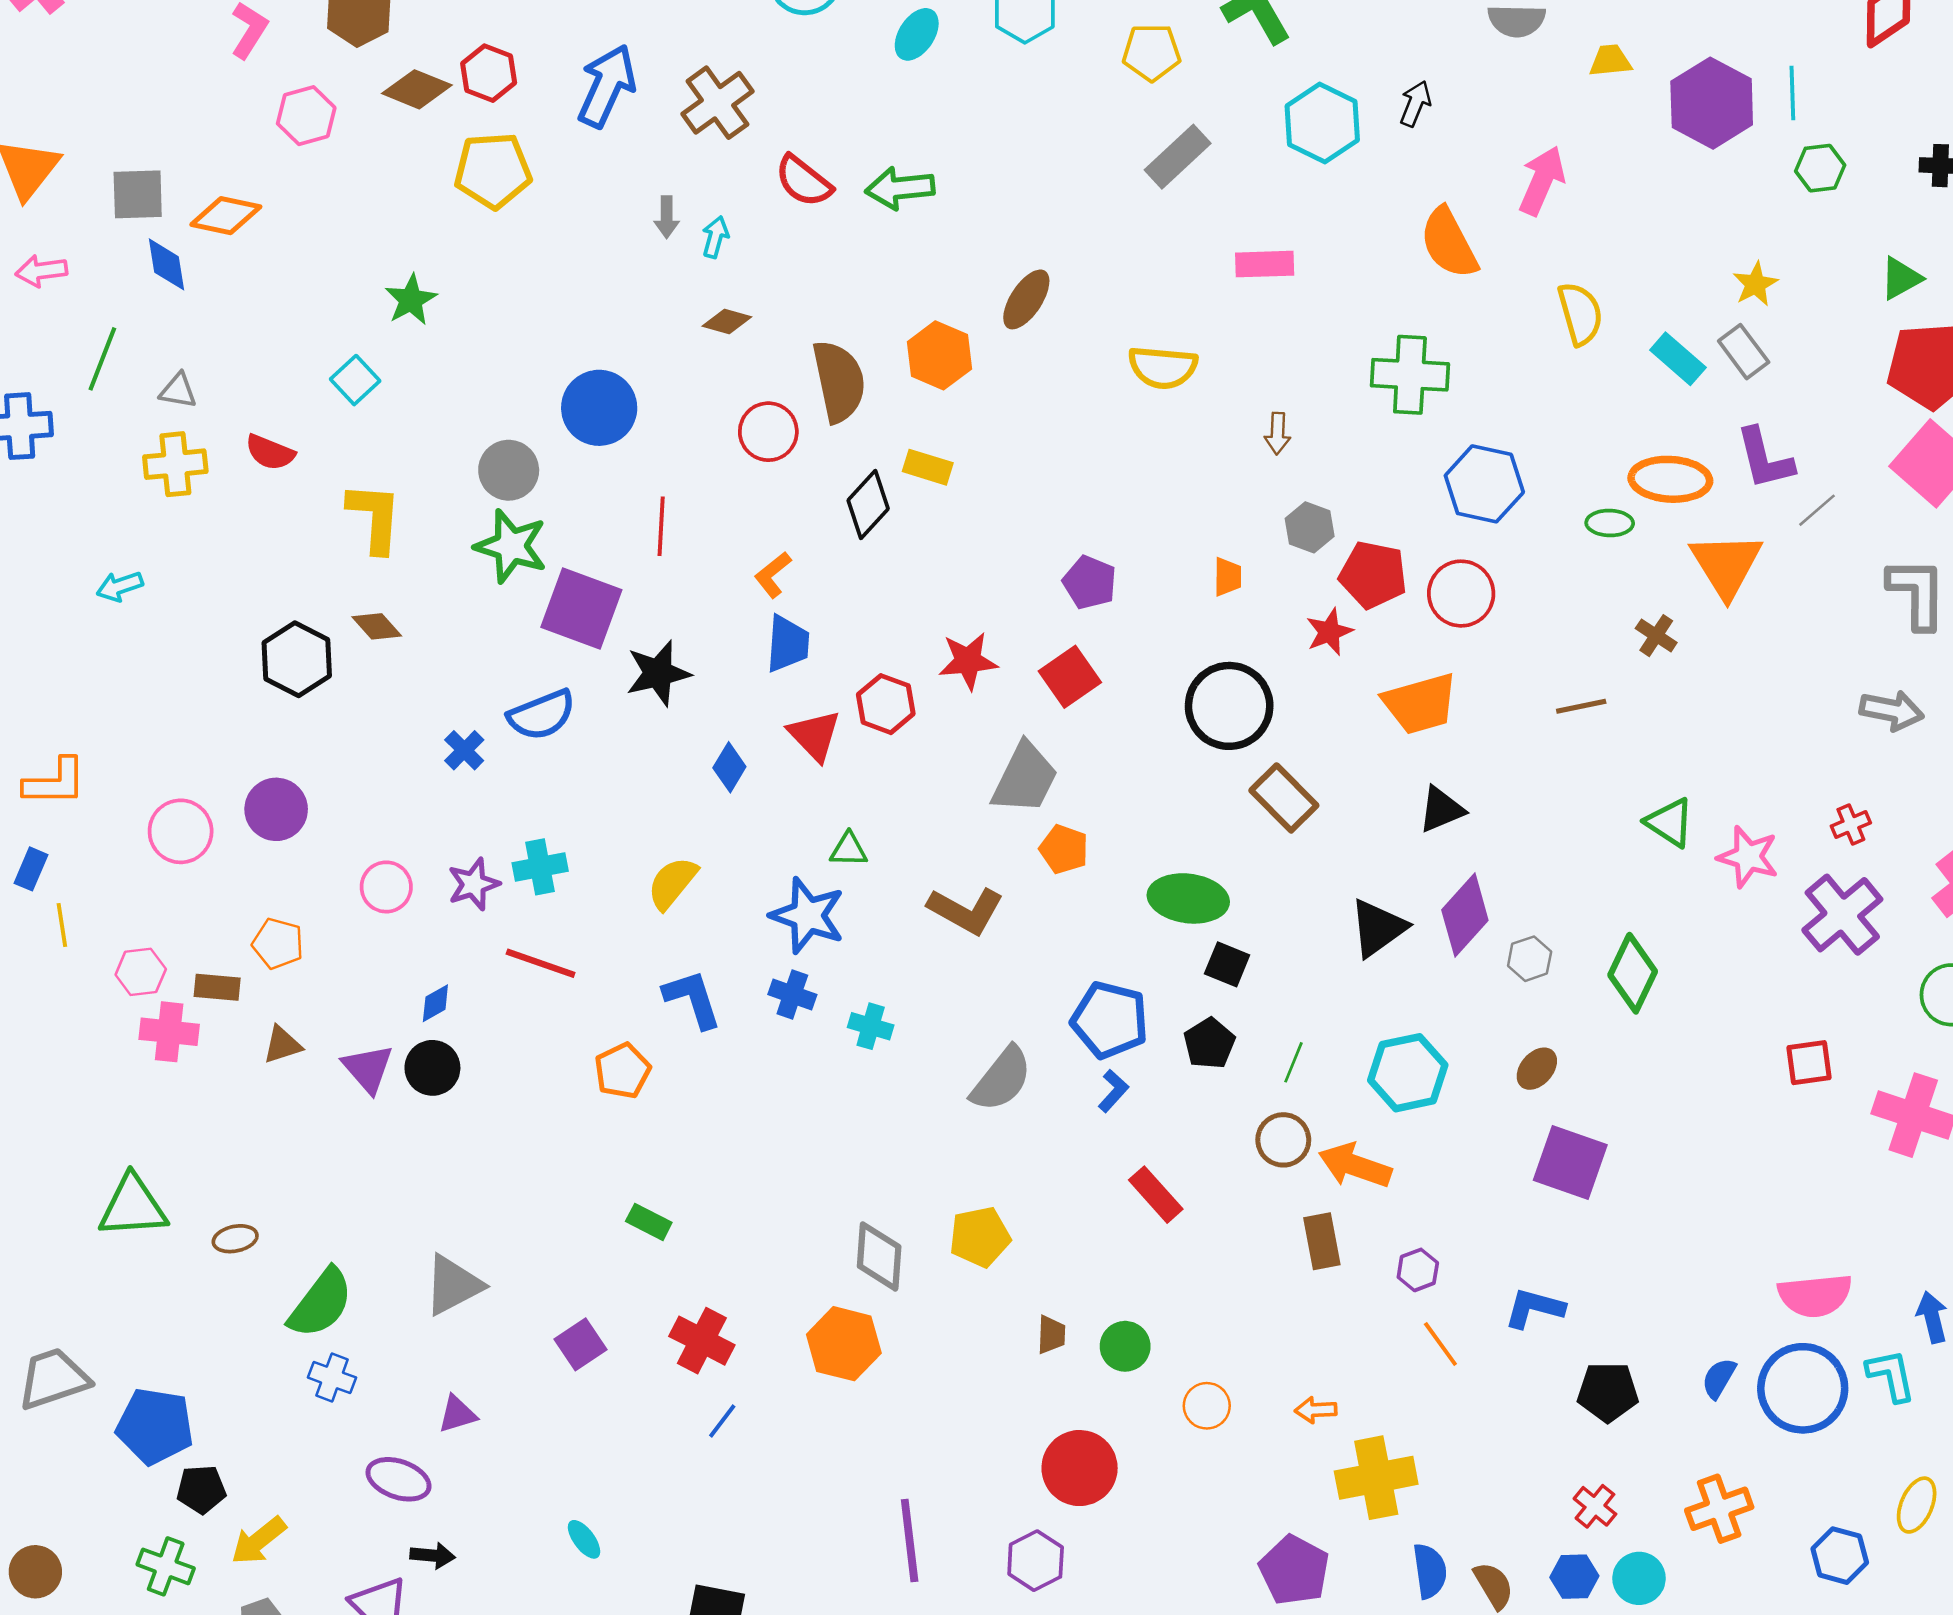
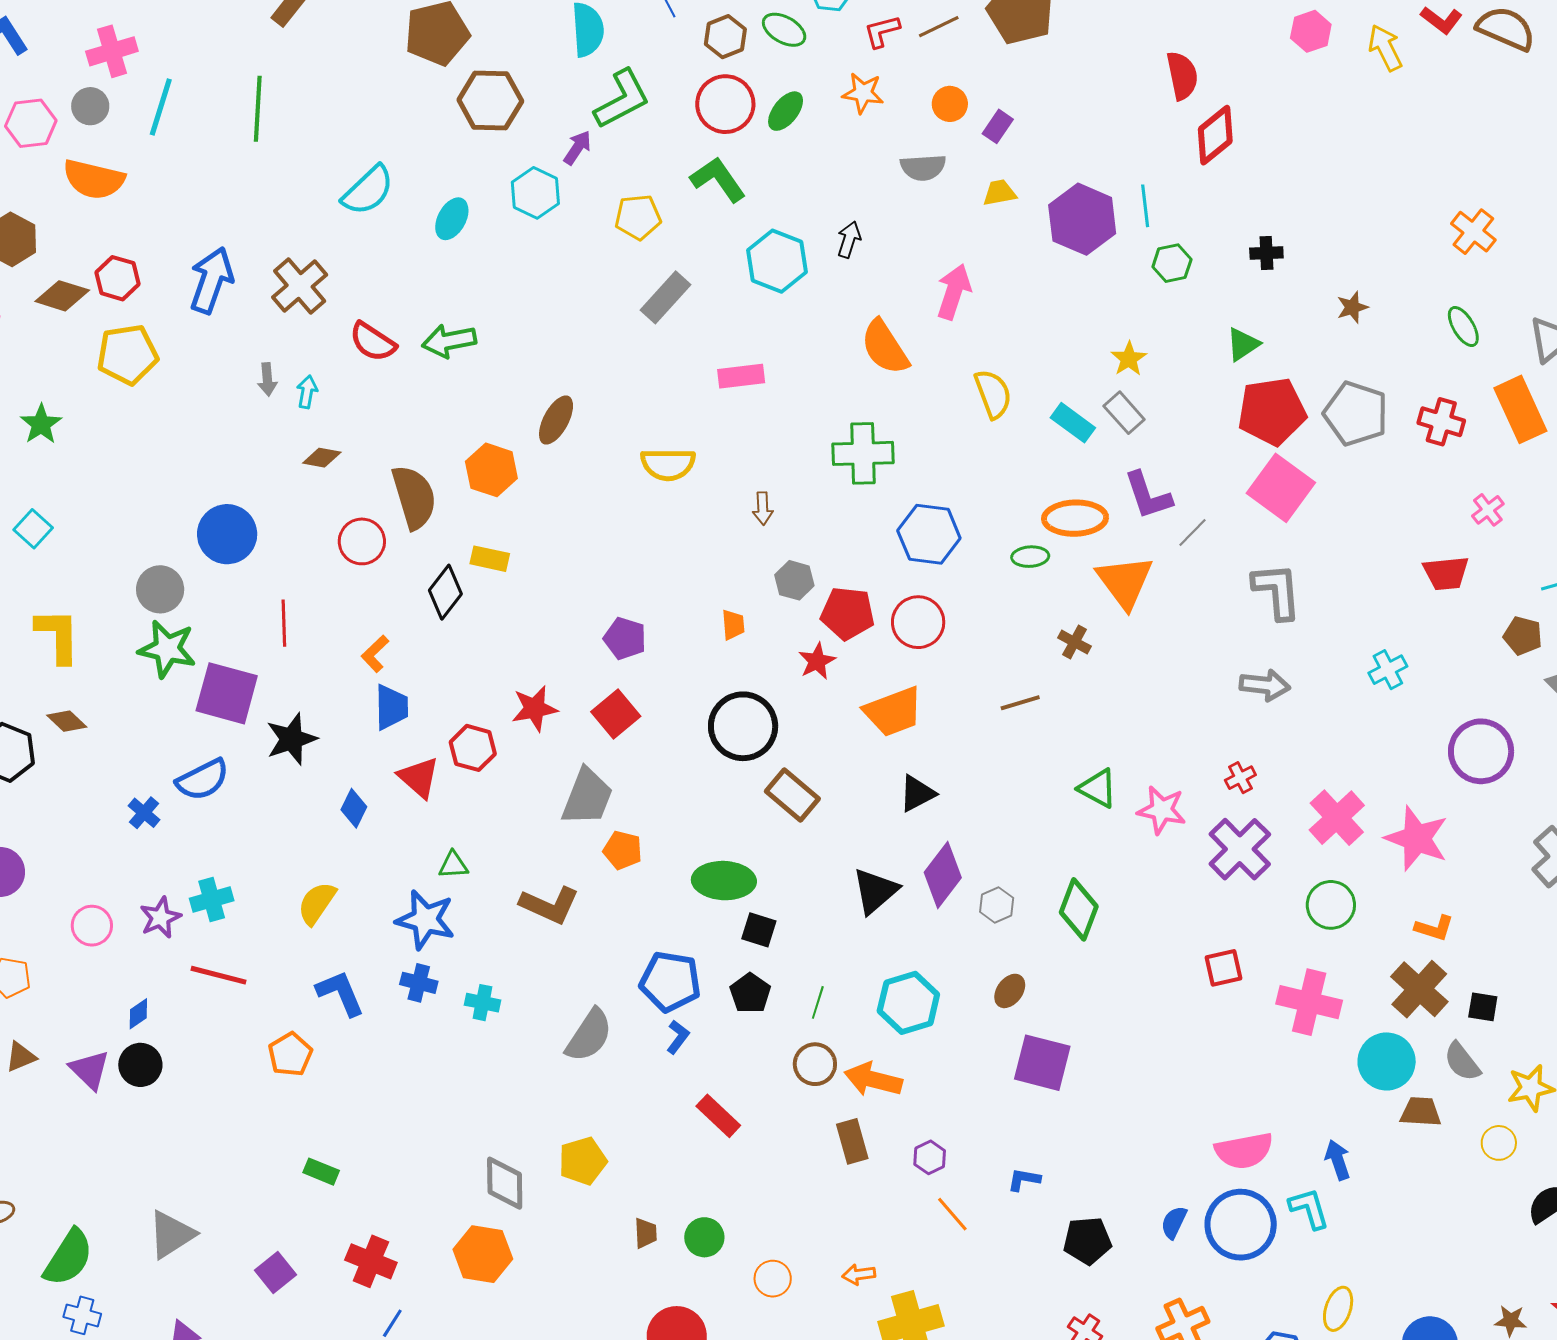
green star: (411, 300) -> (41, 424), moved
blue L-shape: (1534, 1308) -> (1024, 1180), size x0.7

